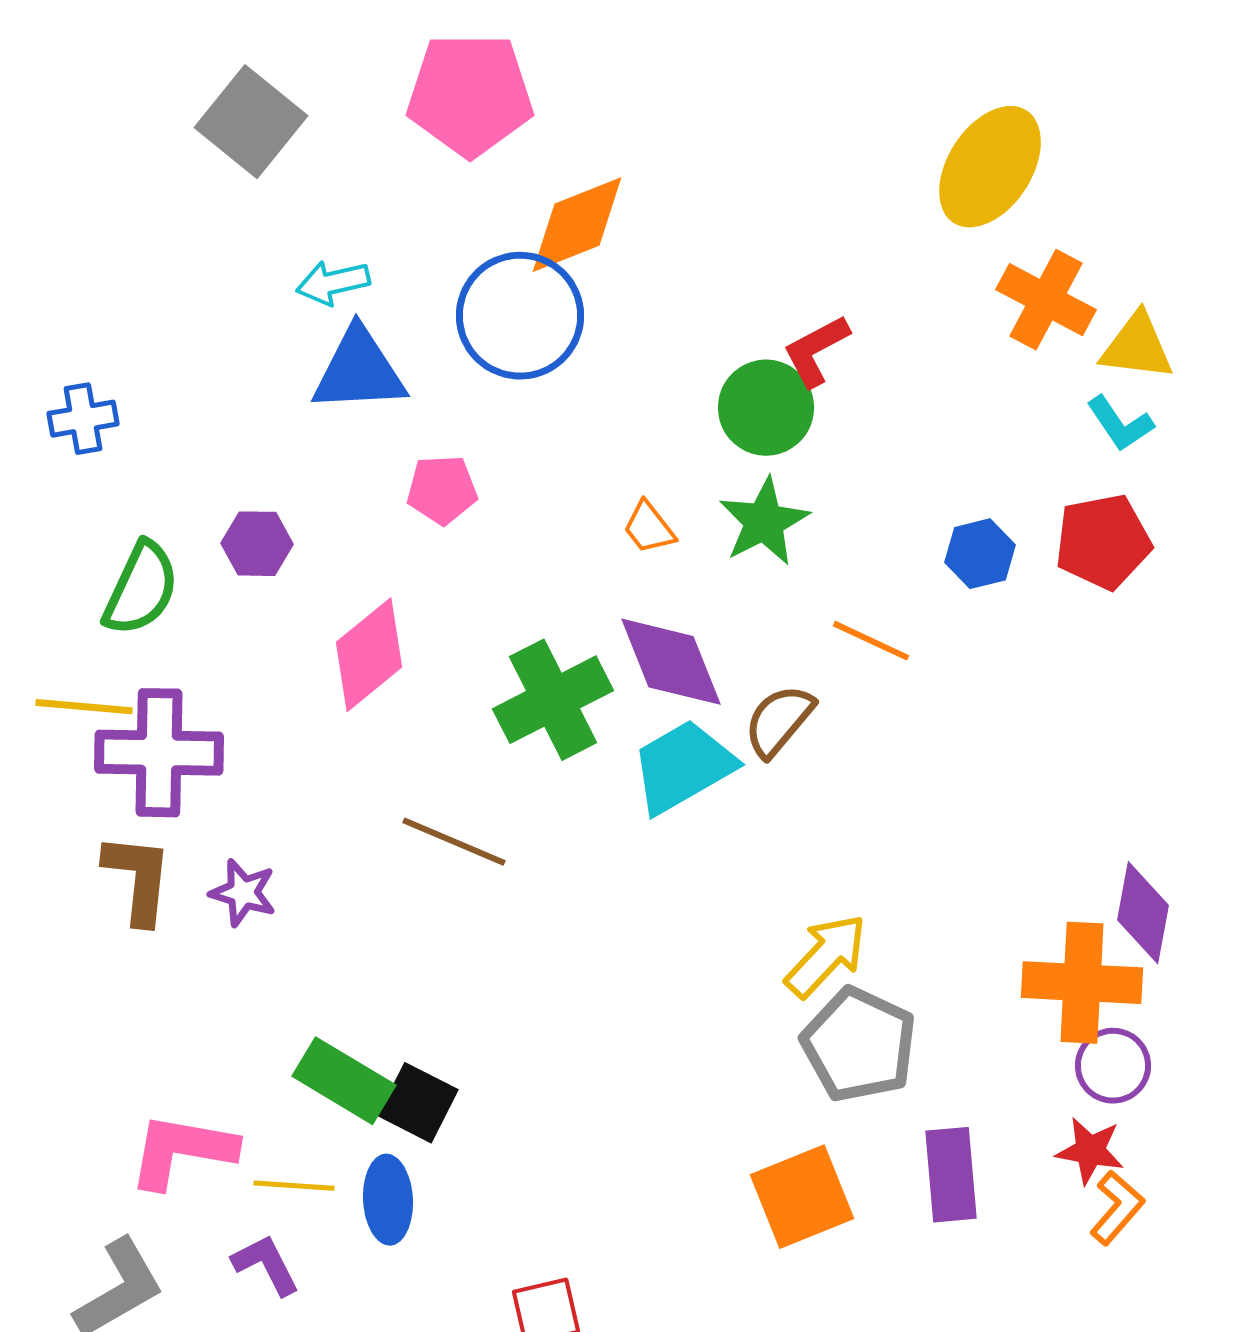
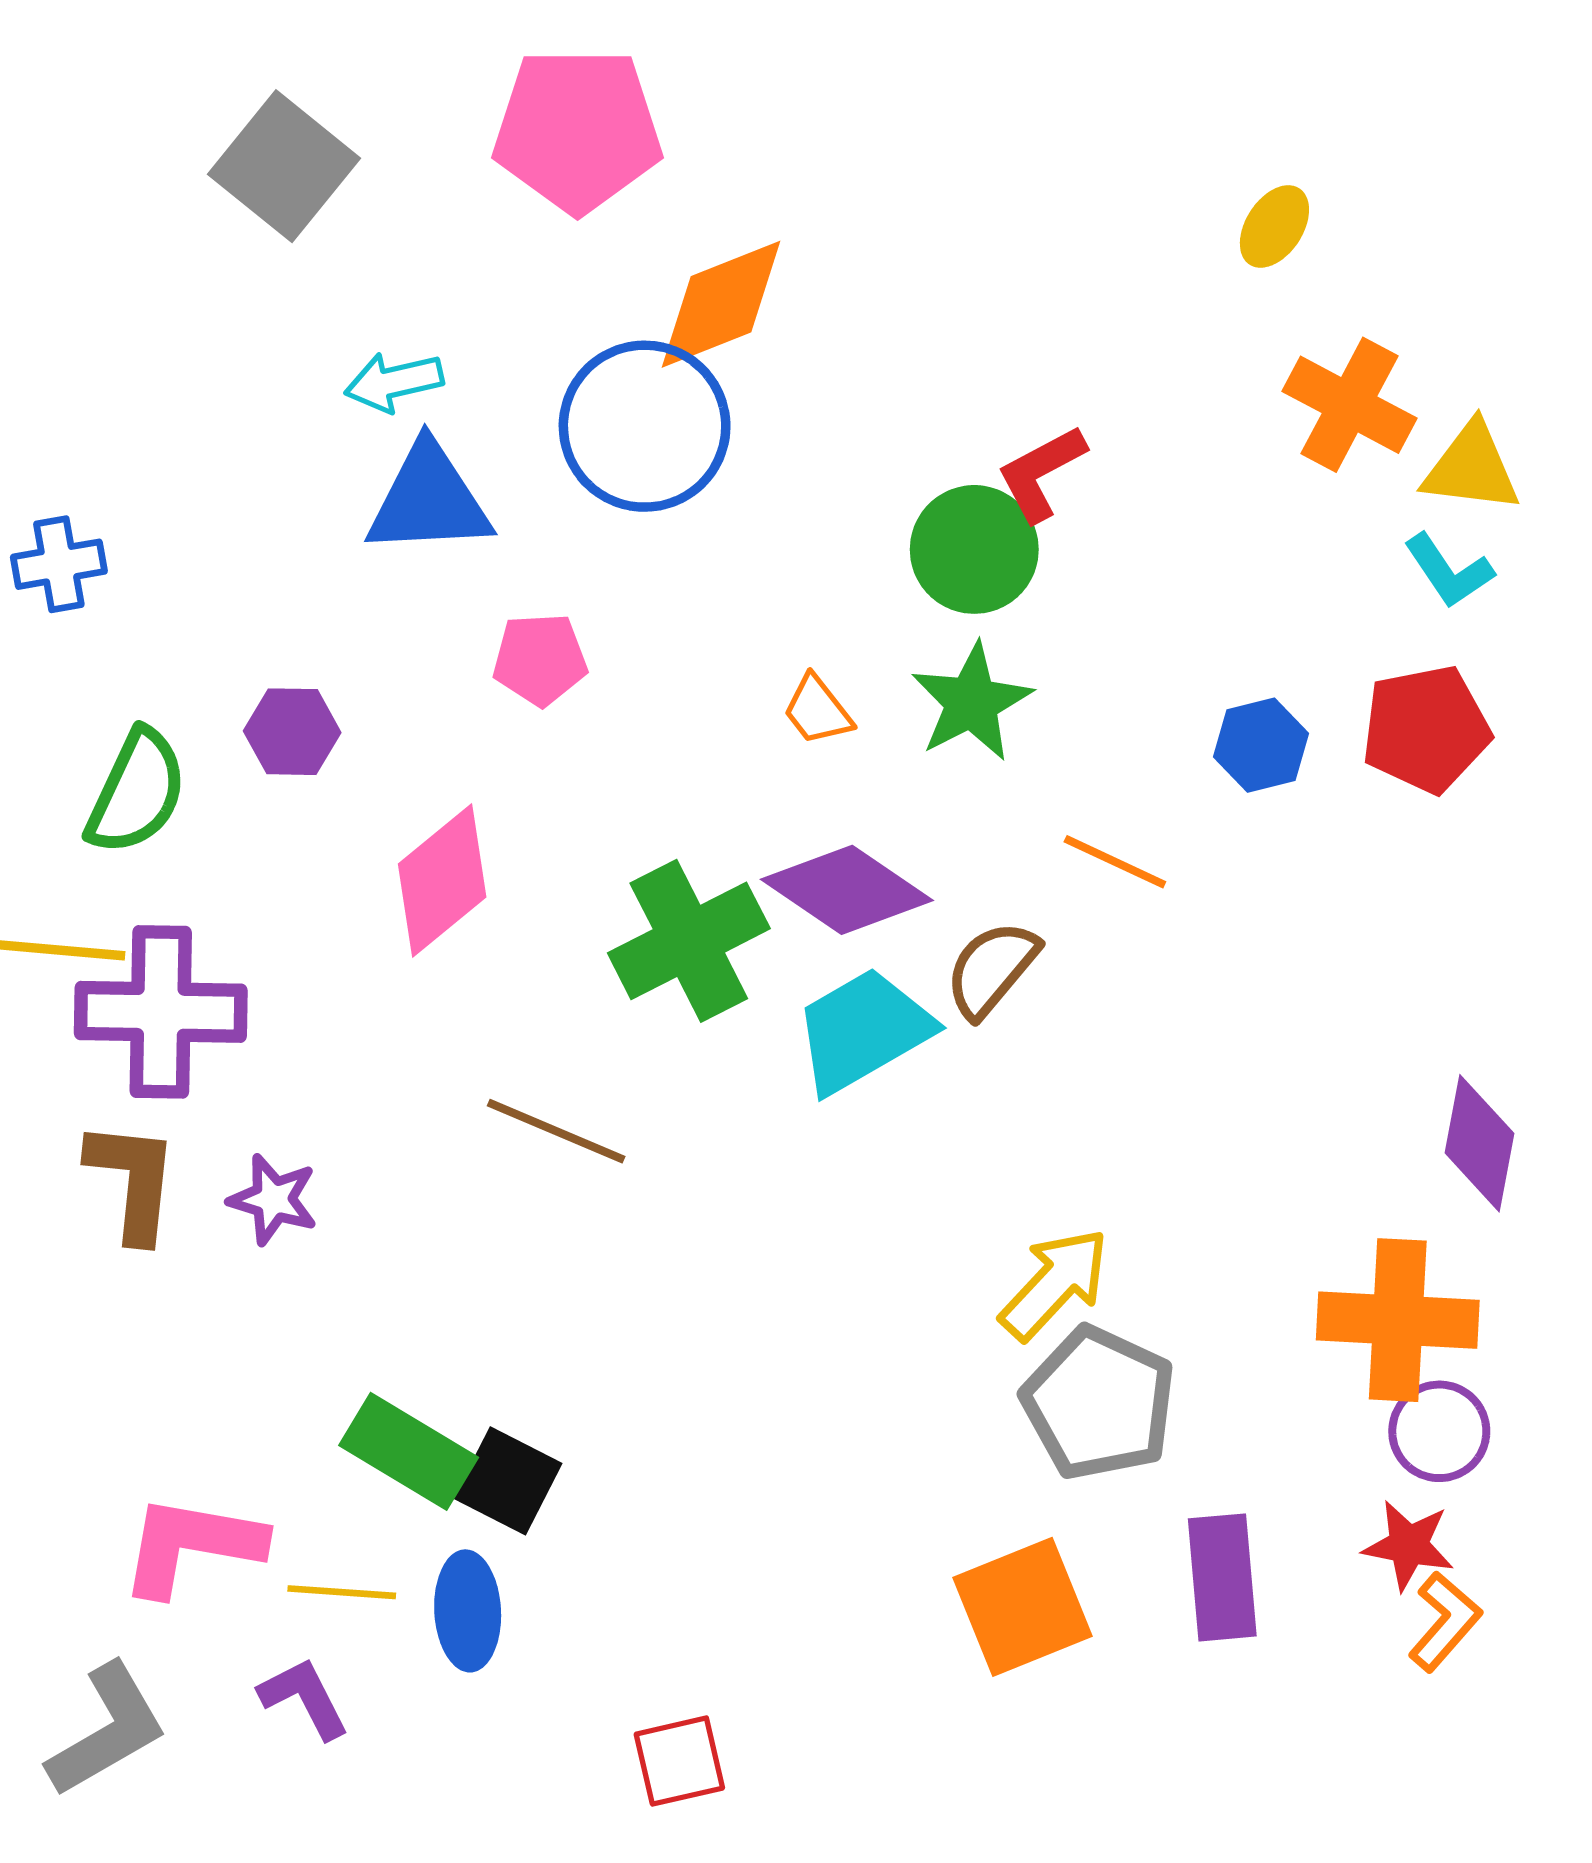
yellow ellipse: (990, 167) -> (1274, 226), size x0.5
purple diamond: (671, 662) -> (847, 890), turned -34
purple diamond: (1143, 913) -> (1480, 1143), moved

